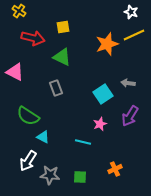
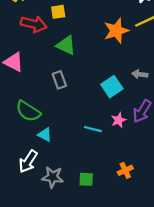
yellow square: (63, 27) -> (58, 12), moved
pink star: (100, 124) -> (119, 120), moved
cyan line: (83, 142) -> (93, 129), moved

